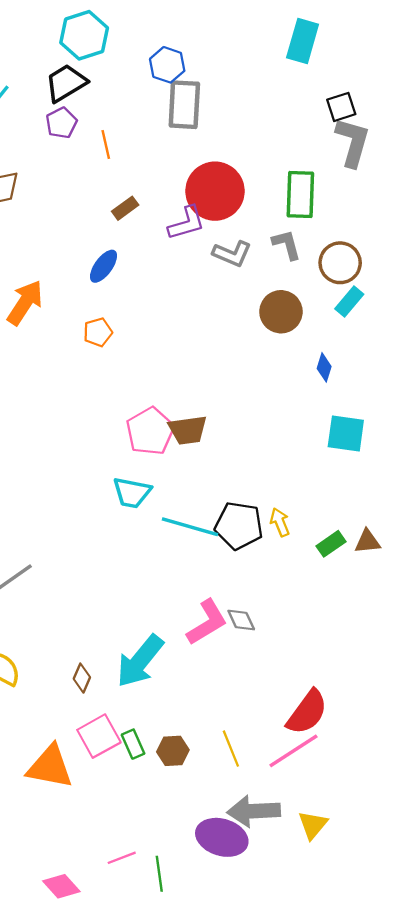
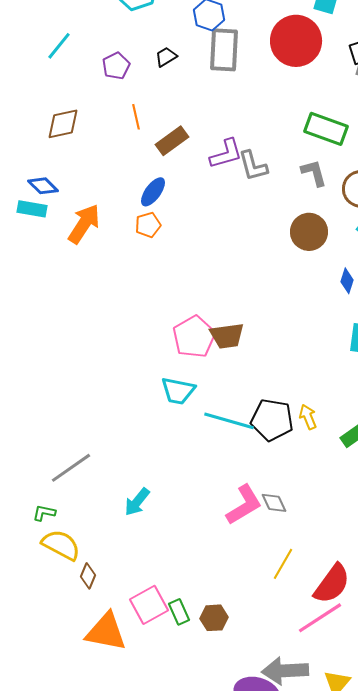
black trapezoid: (66, 83) -> (166, 57), moved, size x0.6
orange line: (106, 144) -> (136, 117), moved
red circle: (215, 191) -> (296, 41), moved
green rectangle: (300, 195) -> (326, 129), turned -72
brown rectangle: (125, 208) -> (172, 141), size x1.4
gray L-shape: (232, 254) -> (253, 166), moved, turned 52
orange pentagon: (98, 332) -> (148, 225), moved
cyan arrow: (140, 661) -> (137, 502), moved, size x0.6
brown diamond: (82, 678) -> (88, 576), moved
yellow line: (231, 749) -> (283, 564), moved, turned 52

